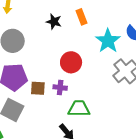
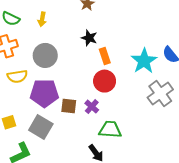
orange rectangle: (82, 17) -> (105, 56), moved
purple cross: (60, 88) -> (92, 107), turned 32

